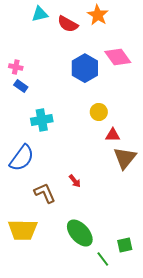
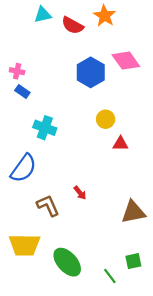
cyan cross: (42, 120) -> (45, 128), turned 30
brown triangle: (125, 158) -> (133, 212), moved, turned 40
green ellipse: (80, 233) -> (67, 262), moved

